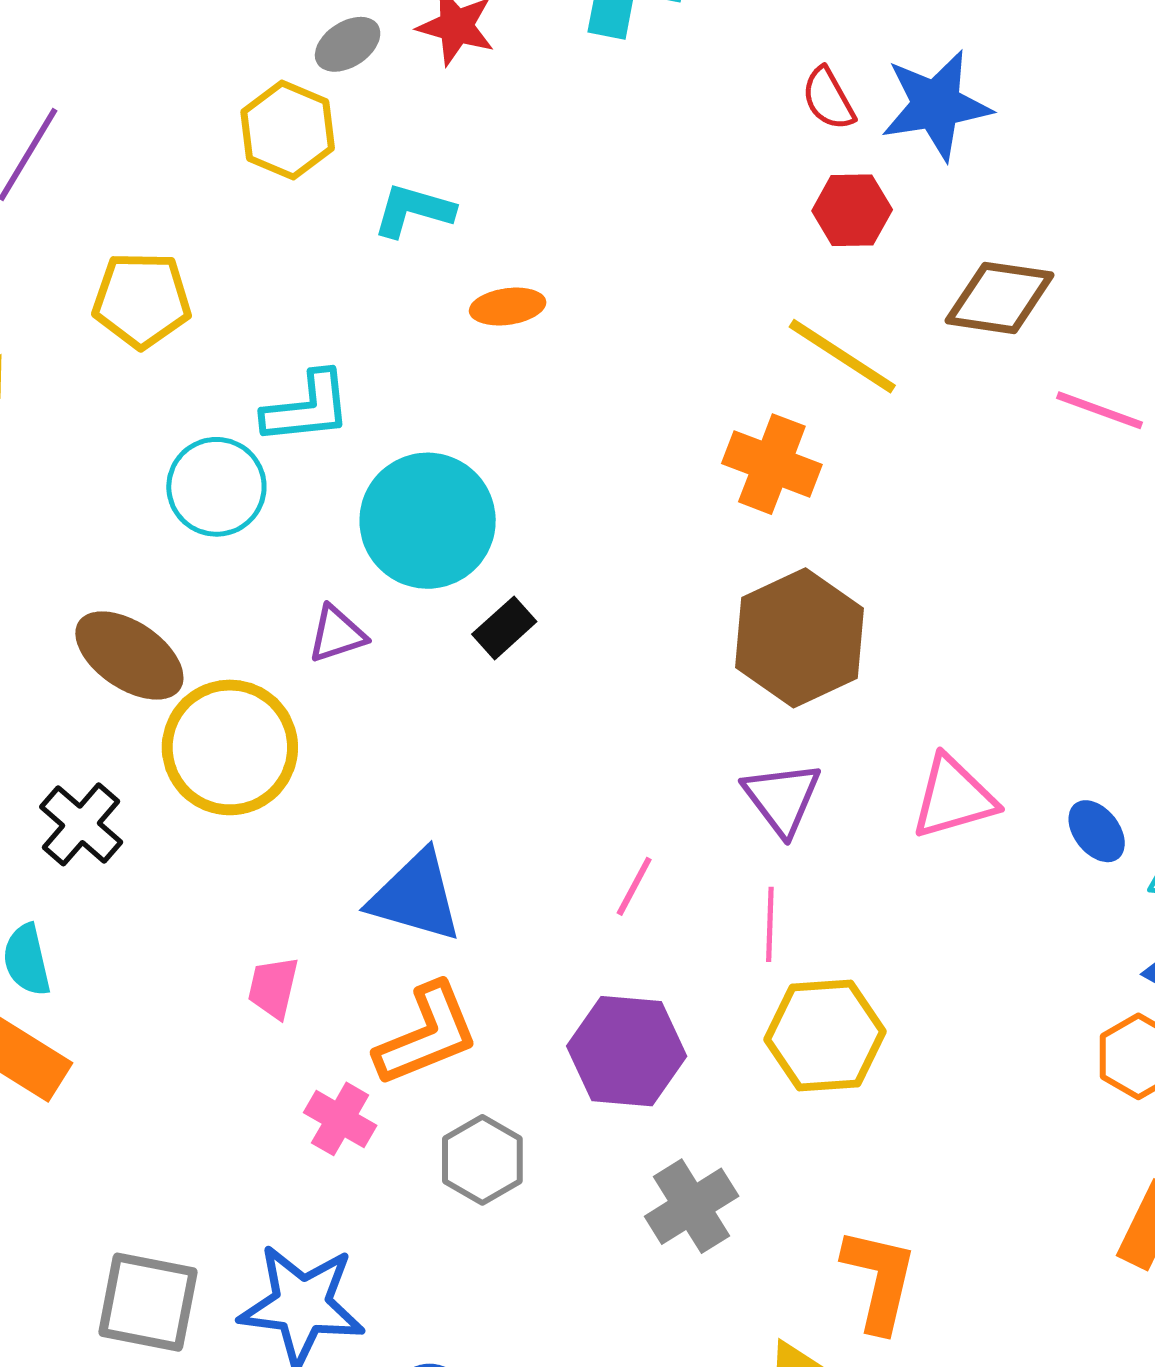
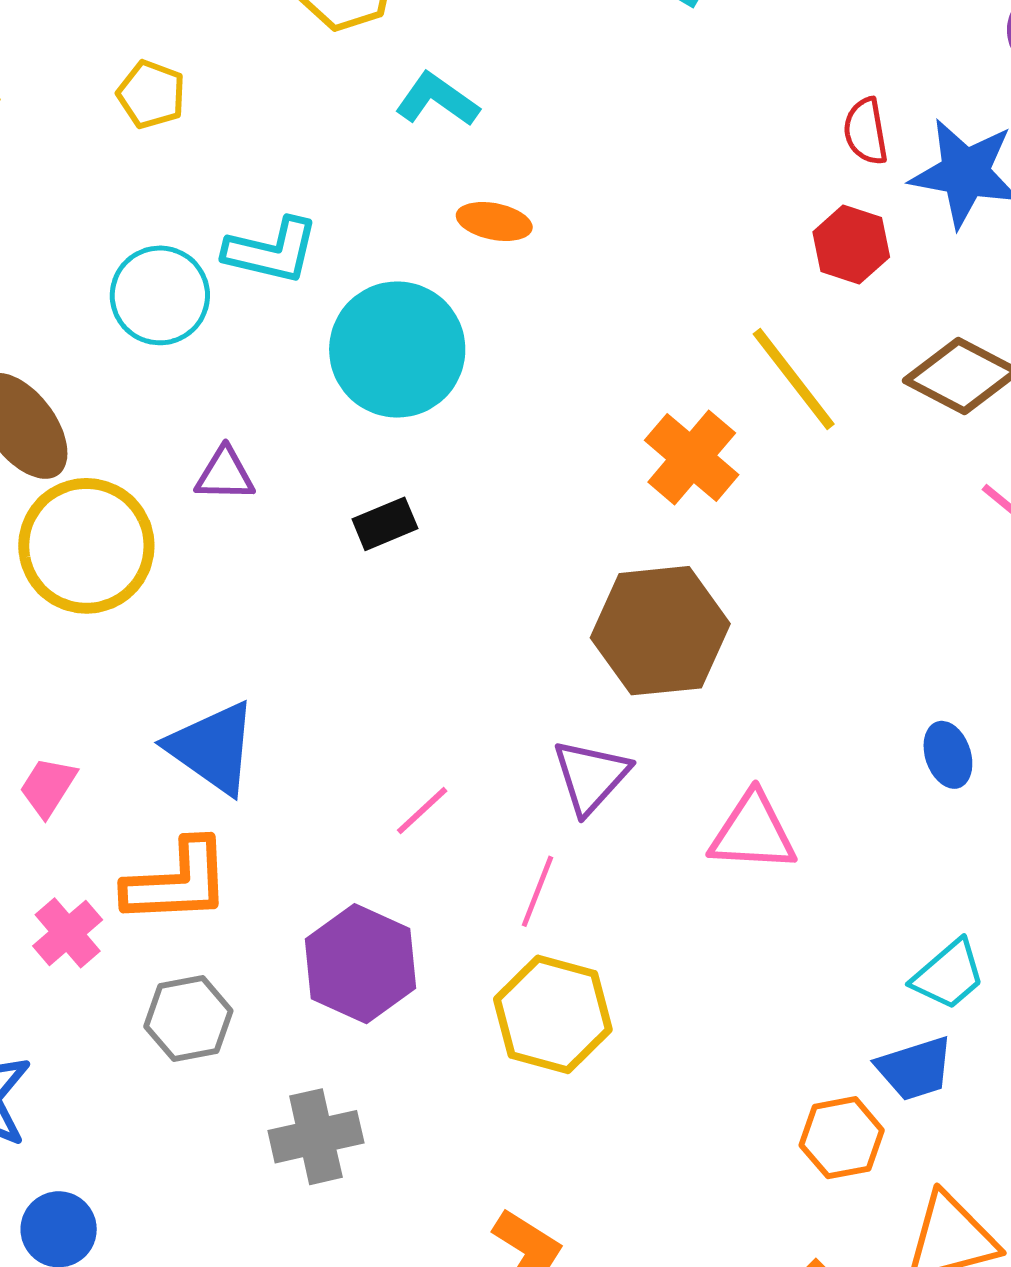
yellow pentagon: (142, 300) -> (151, 94), size x0.7
cyan circle: (428, 521) -> (397, 350), moved
blue ellipse: (1097, 831) -> (948, 755), moved
gray cross: (692, 1206) -> (316, 1137), moved

